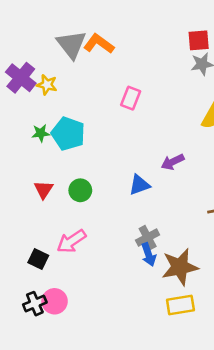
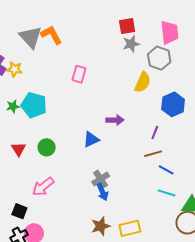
orange L-shape: (99, 44) -> (51, 35), turned 30
purple arrow: (173, 162) -> (115, 120), turned -150
black square: (38, 259) -> (19, 211), moved
brown star: (180, 267) -> (101, 226), moved, size x0.7

